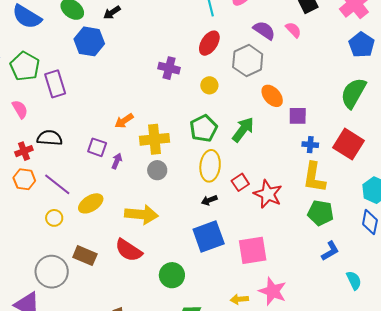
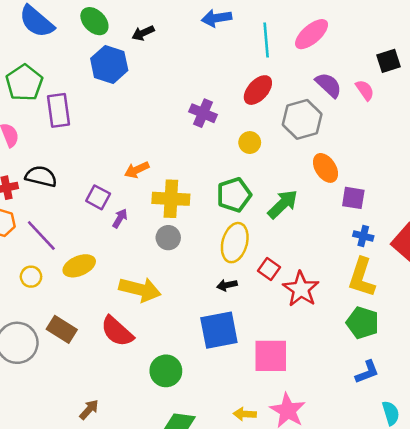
red square: (240, 182) -> (269, 269), turned -30

